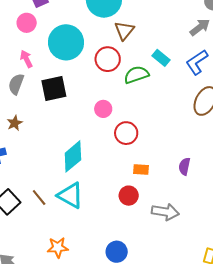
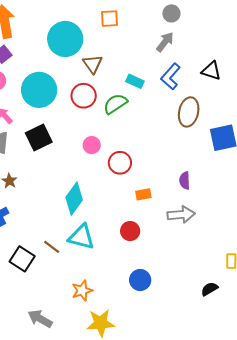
red circle: (129, 196) -> (130, 231), moved
gray arrow: (165, 212) -> (181, 215), moved

